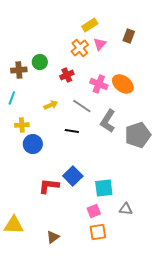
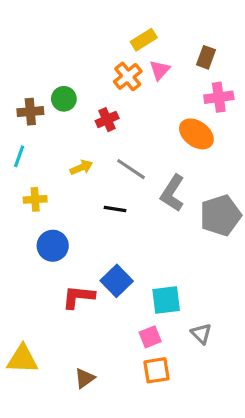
pink cross: (99, 84) -> (219, 97), moved, turned -30
blue circle: (33, 144) -> (53, 246), moved
gray triangle: (126, 209) -> (201, 334), turned 40

